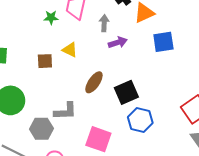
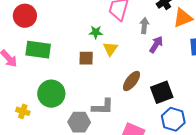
green star: (51, 17) -> (96, 32), moved
purple arrow: (118, 42) -> (156, 45), turned -42
yellow triangle: (70, 50) -> (110, 49), turned 35

